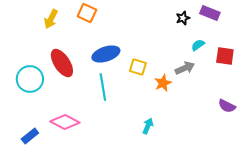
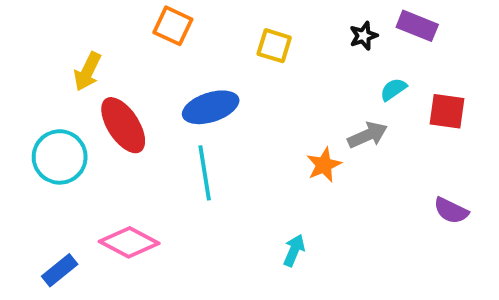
yellow arrow: (51, 19) -> (87, 72), moved
yellow square: (138, 67) -> (274, 46), moved

